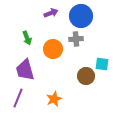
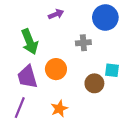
blue circle: (81, 16) -> (105, 18), moved
green arrow: (27, 38) -> (30, 42), size x1.6
orange circle: (53, 49) -> (56, 69), moved

